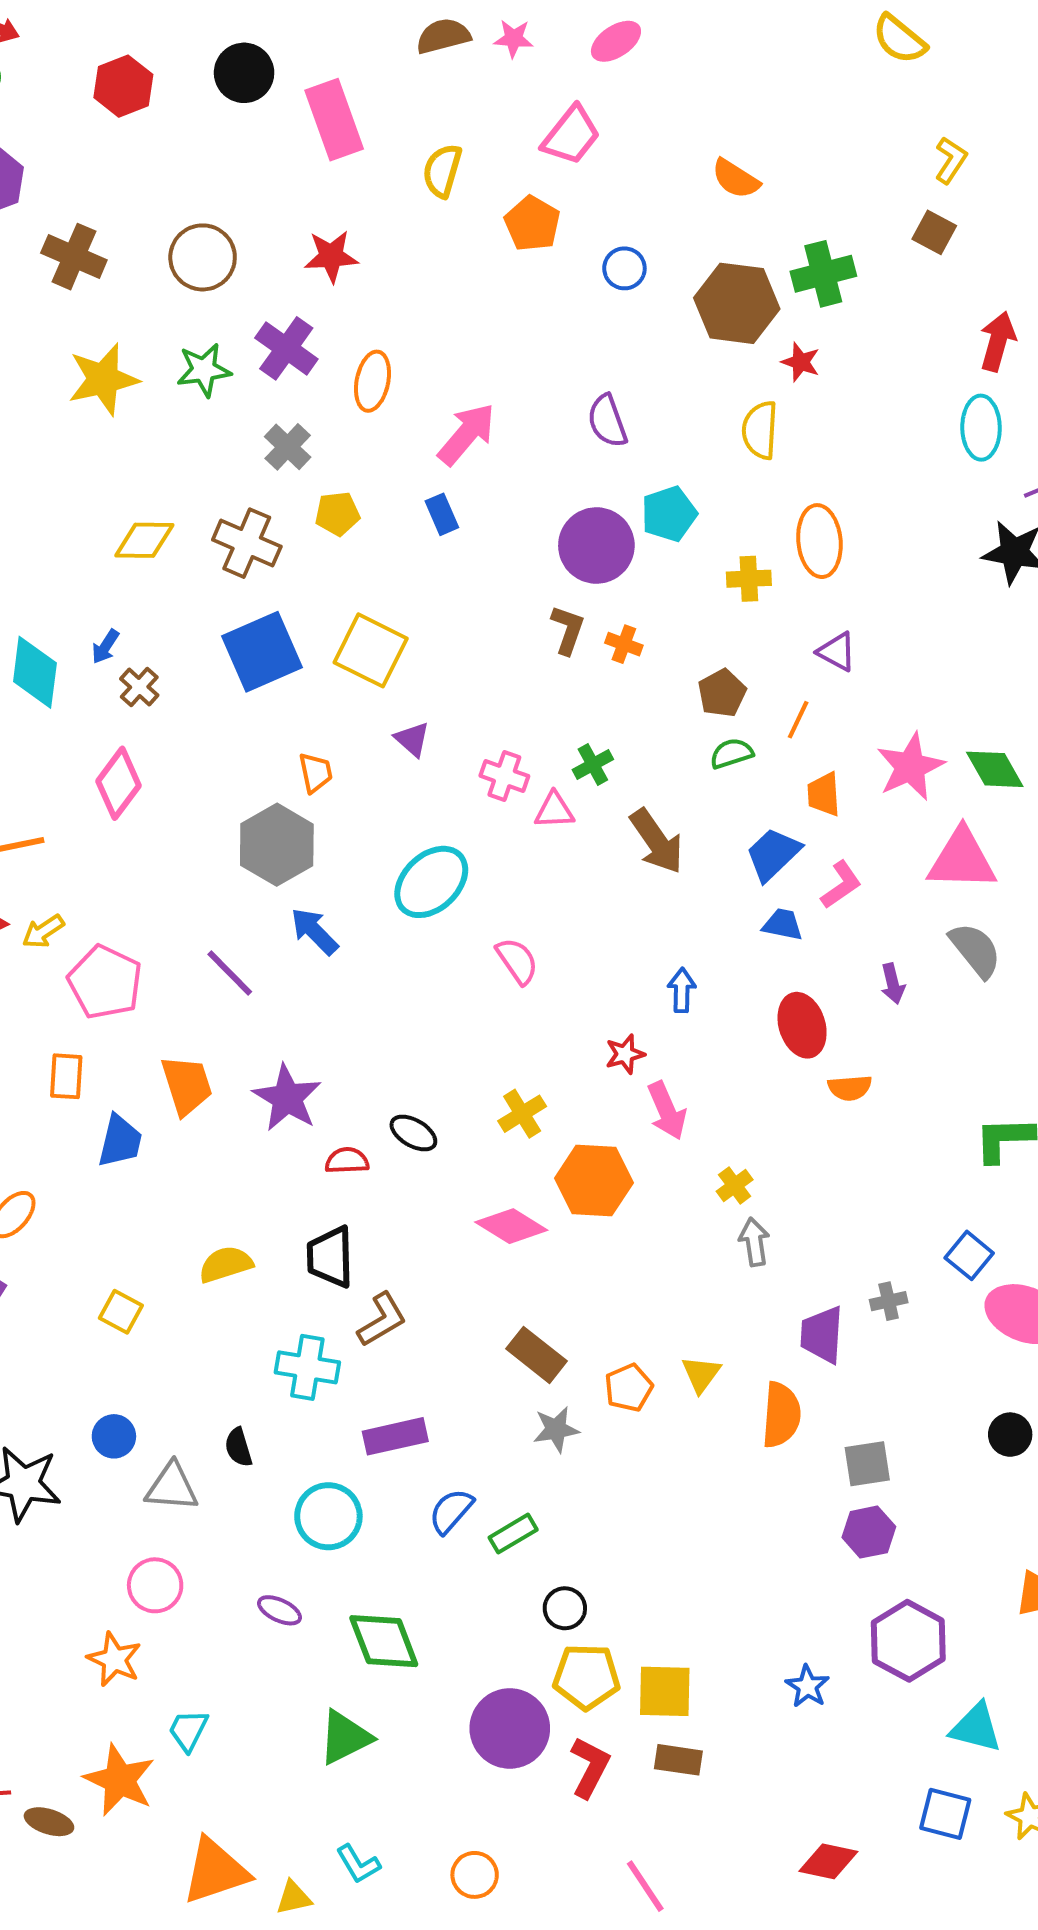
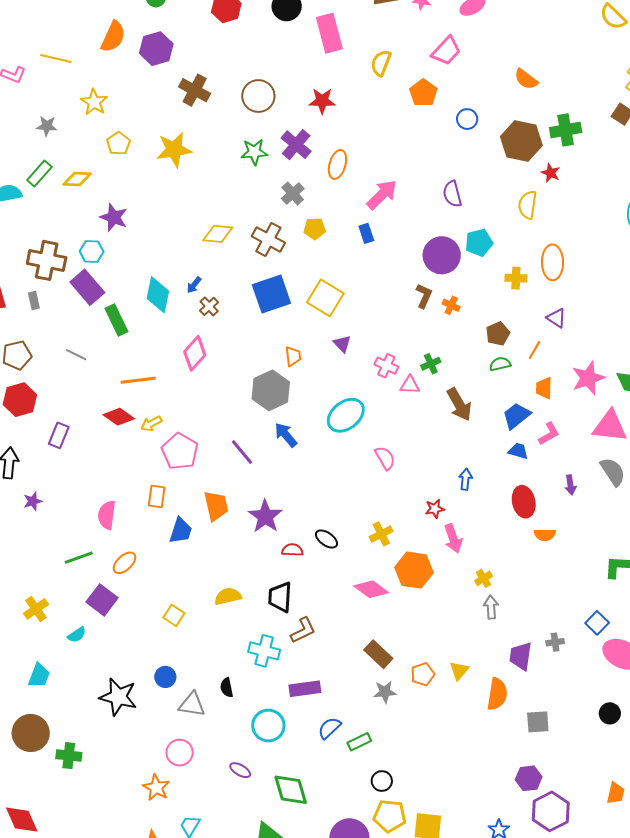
yellow star: (103, 379) -> (174, 150), moved
purple hexagon: (869, 1532) -> (529, 778), moved

